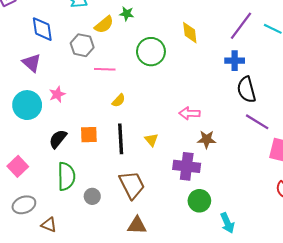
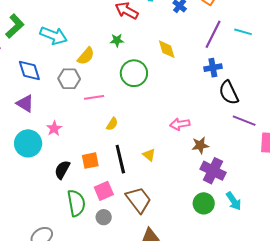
green star: (127, 14) -> (117, 40), moved
pink square: (18, 166) -> (104, 191), moved, turned 30
purple cross: (187, 166) -> (213, 171), moved, turned 30
cyan arrow: (227, 223) -> (234, 201), moved

